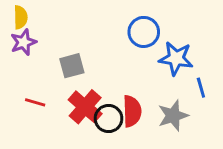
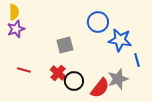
gray square: (72, 66) -> (65, 45), moved
red cross: (85, 107) -> (58, 73), size x0.7
red semicircle: (132, 111) -> (100, 88), moved, turned 40

